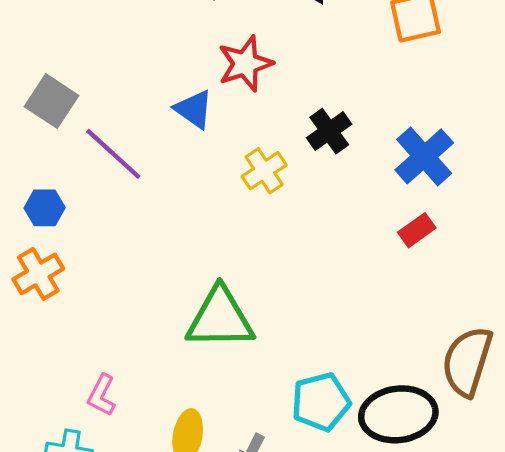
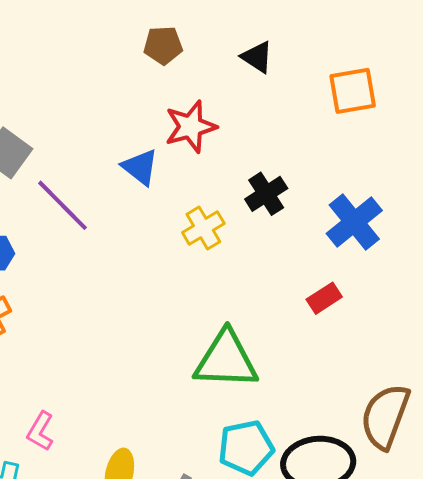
red rectangle: (417, 230) -> (324, 298), moved
green triangle: (220, 318) -> (226, 360), moved

